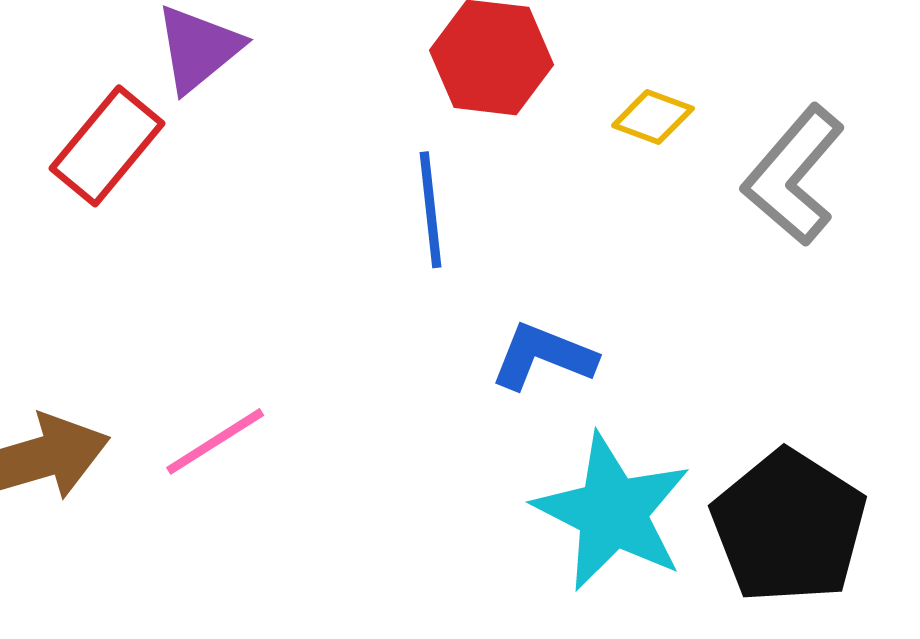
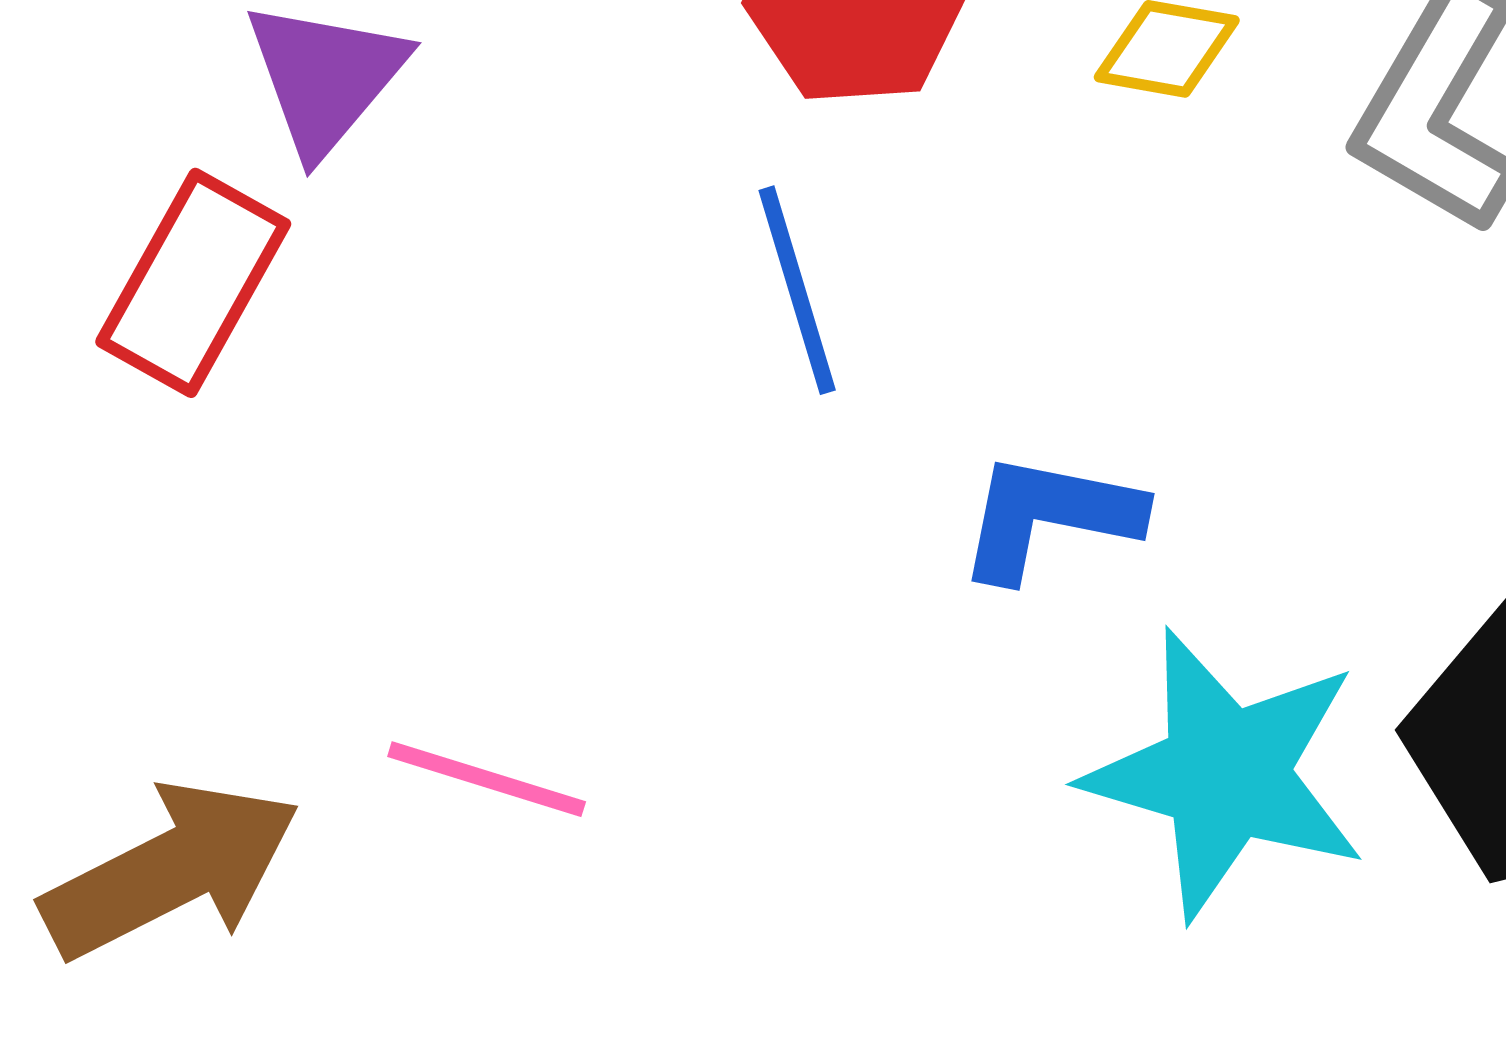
pink line: (215, 441) -> (487, 779), turned 60

